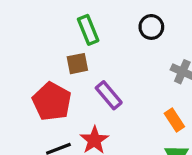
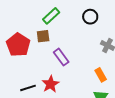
green rectangle: (88, 30) -> (51, 16), turned 66
red pentagon: (52, 102) -> (18, 45), moved

